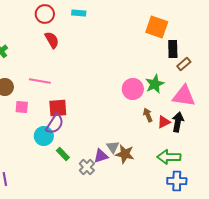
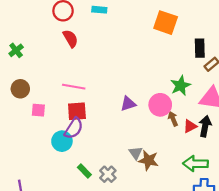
orange square: (157, 27) -> (166, 23), moved
pink line: (40, 81) -> (74, 87), moved
pink circle: (133, 89) -> (160, 105), moved
green rectangle: (63, 154) -> (84, 171), moved
purple triangle: (101, 156) -> (128, 104), moved

